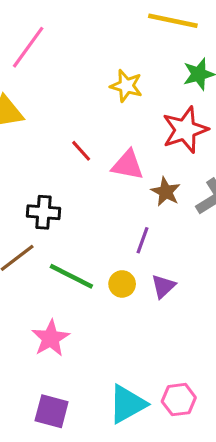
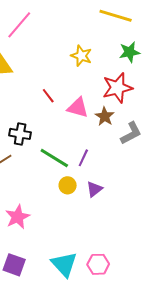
brown star: (166, 192) -> (105, 116), moved
green line: (71, 276) -> (54, 158), moved
cyan triangle: (127, 404) -> (64, 264), turned -48

